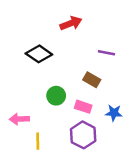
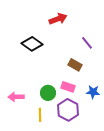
purple line: (106, 53) -> (87, 43), turned 40
green circle: (56, 96) -> (48, 93), moved
yellow line: (38, 141) -> (40, 115), moved

